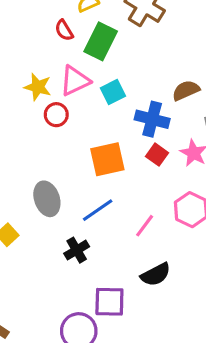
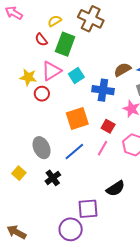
red square: (157, 155) -> (108, 126), moved
pink line: (145, 226) -> (103, 148), moved
black cross: (77, 250) -> (53, 178), moved

